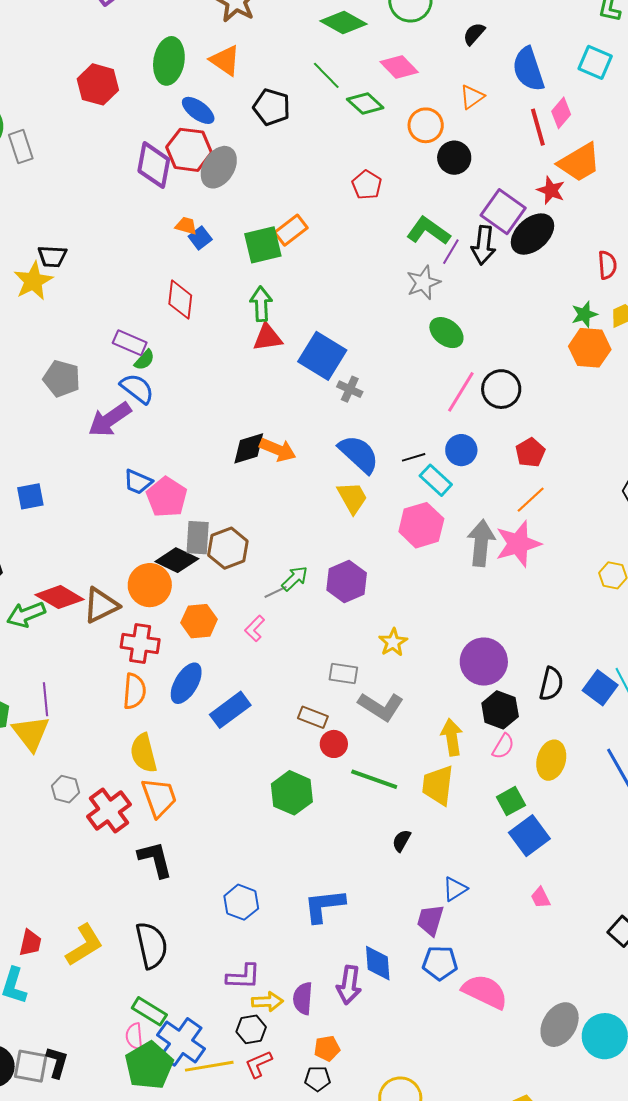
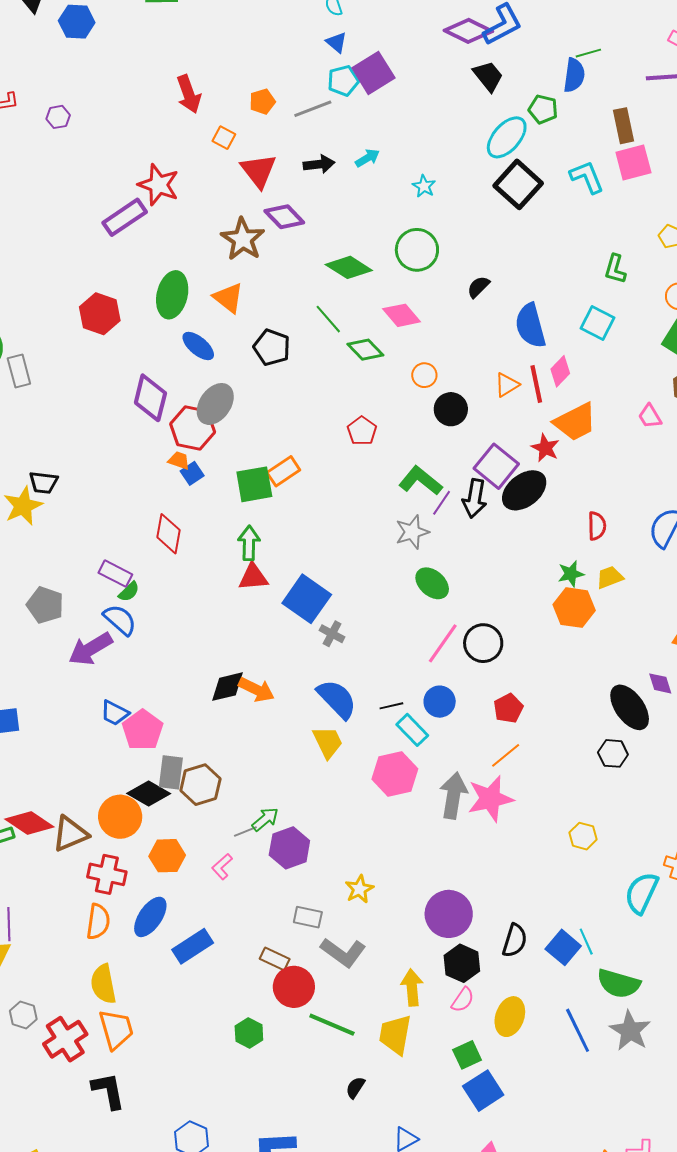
orange triangle: (472, 97) -> (507, 385), moved
orange circle: (426, 125) -> (424, 375), size x0.7
red hexagon: (189, 150) -> (193, 428), moved
purple hexagon: (347, 581) -> (289, 848), moved
red circle: (334, 744) -> (294, 987), size x1.5
green hexagon: (292, 793) -> (249, 1033), size x0.7

